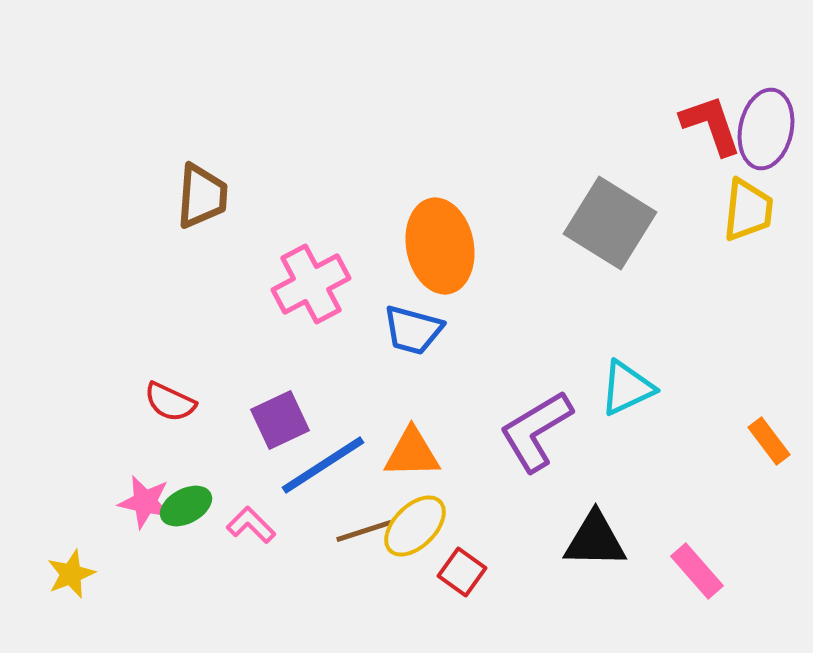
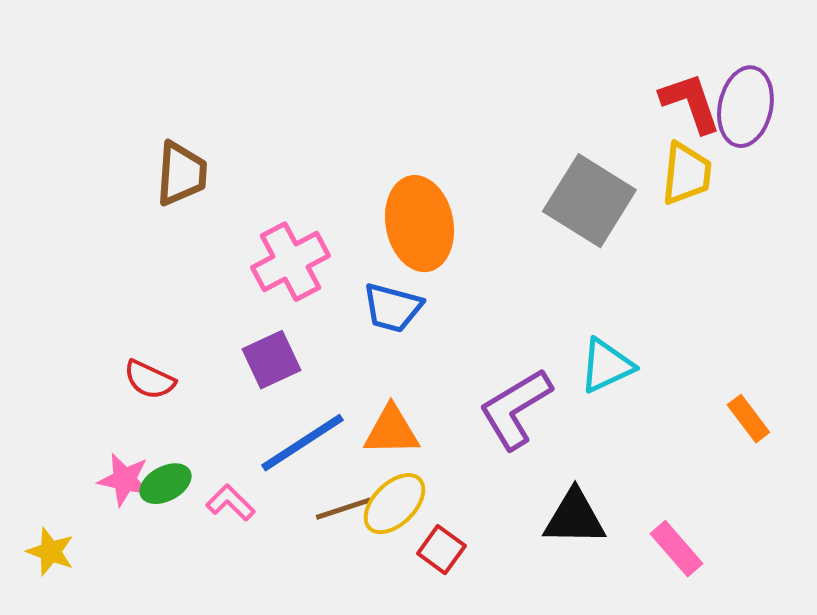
yellow trapezoid: (748, 210) -> (686, 174), moved
purple square: (280, 420) -> (271, 360), moved
yellow star: (71, 574) -> (50, 552), turned -30

